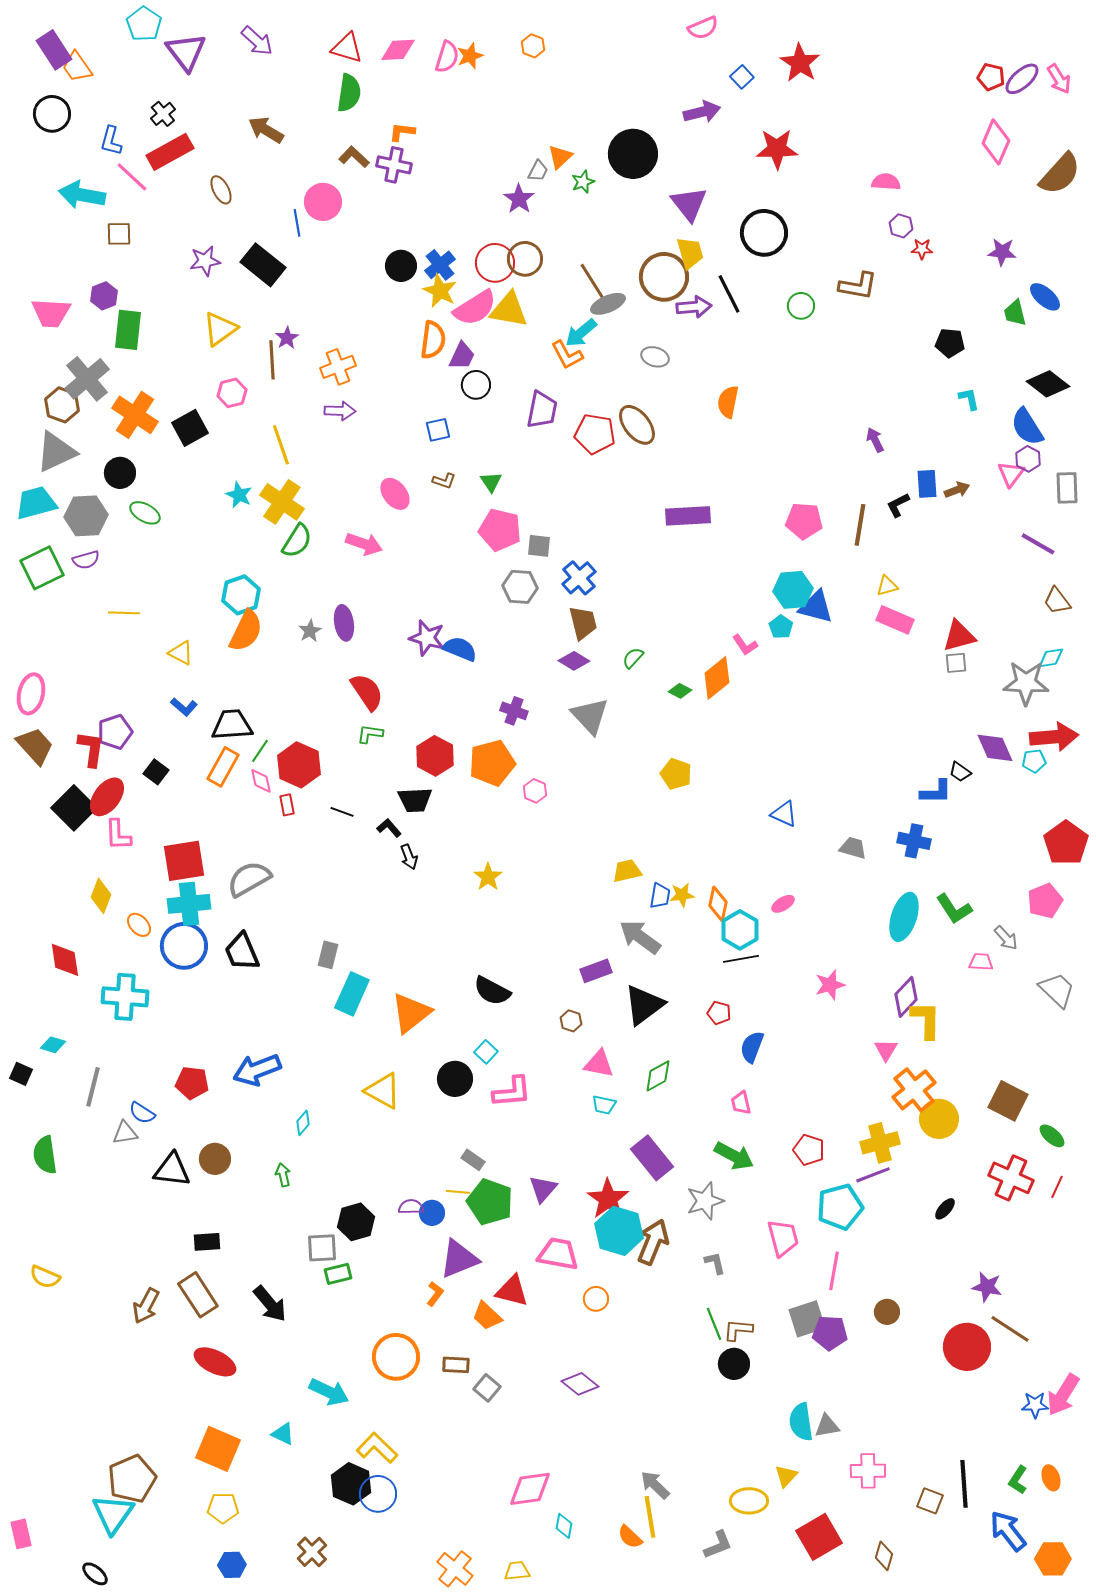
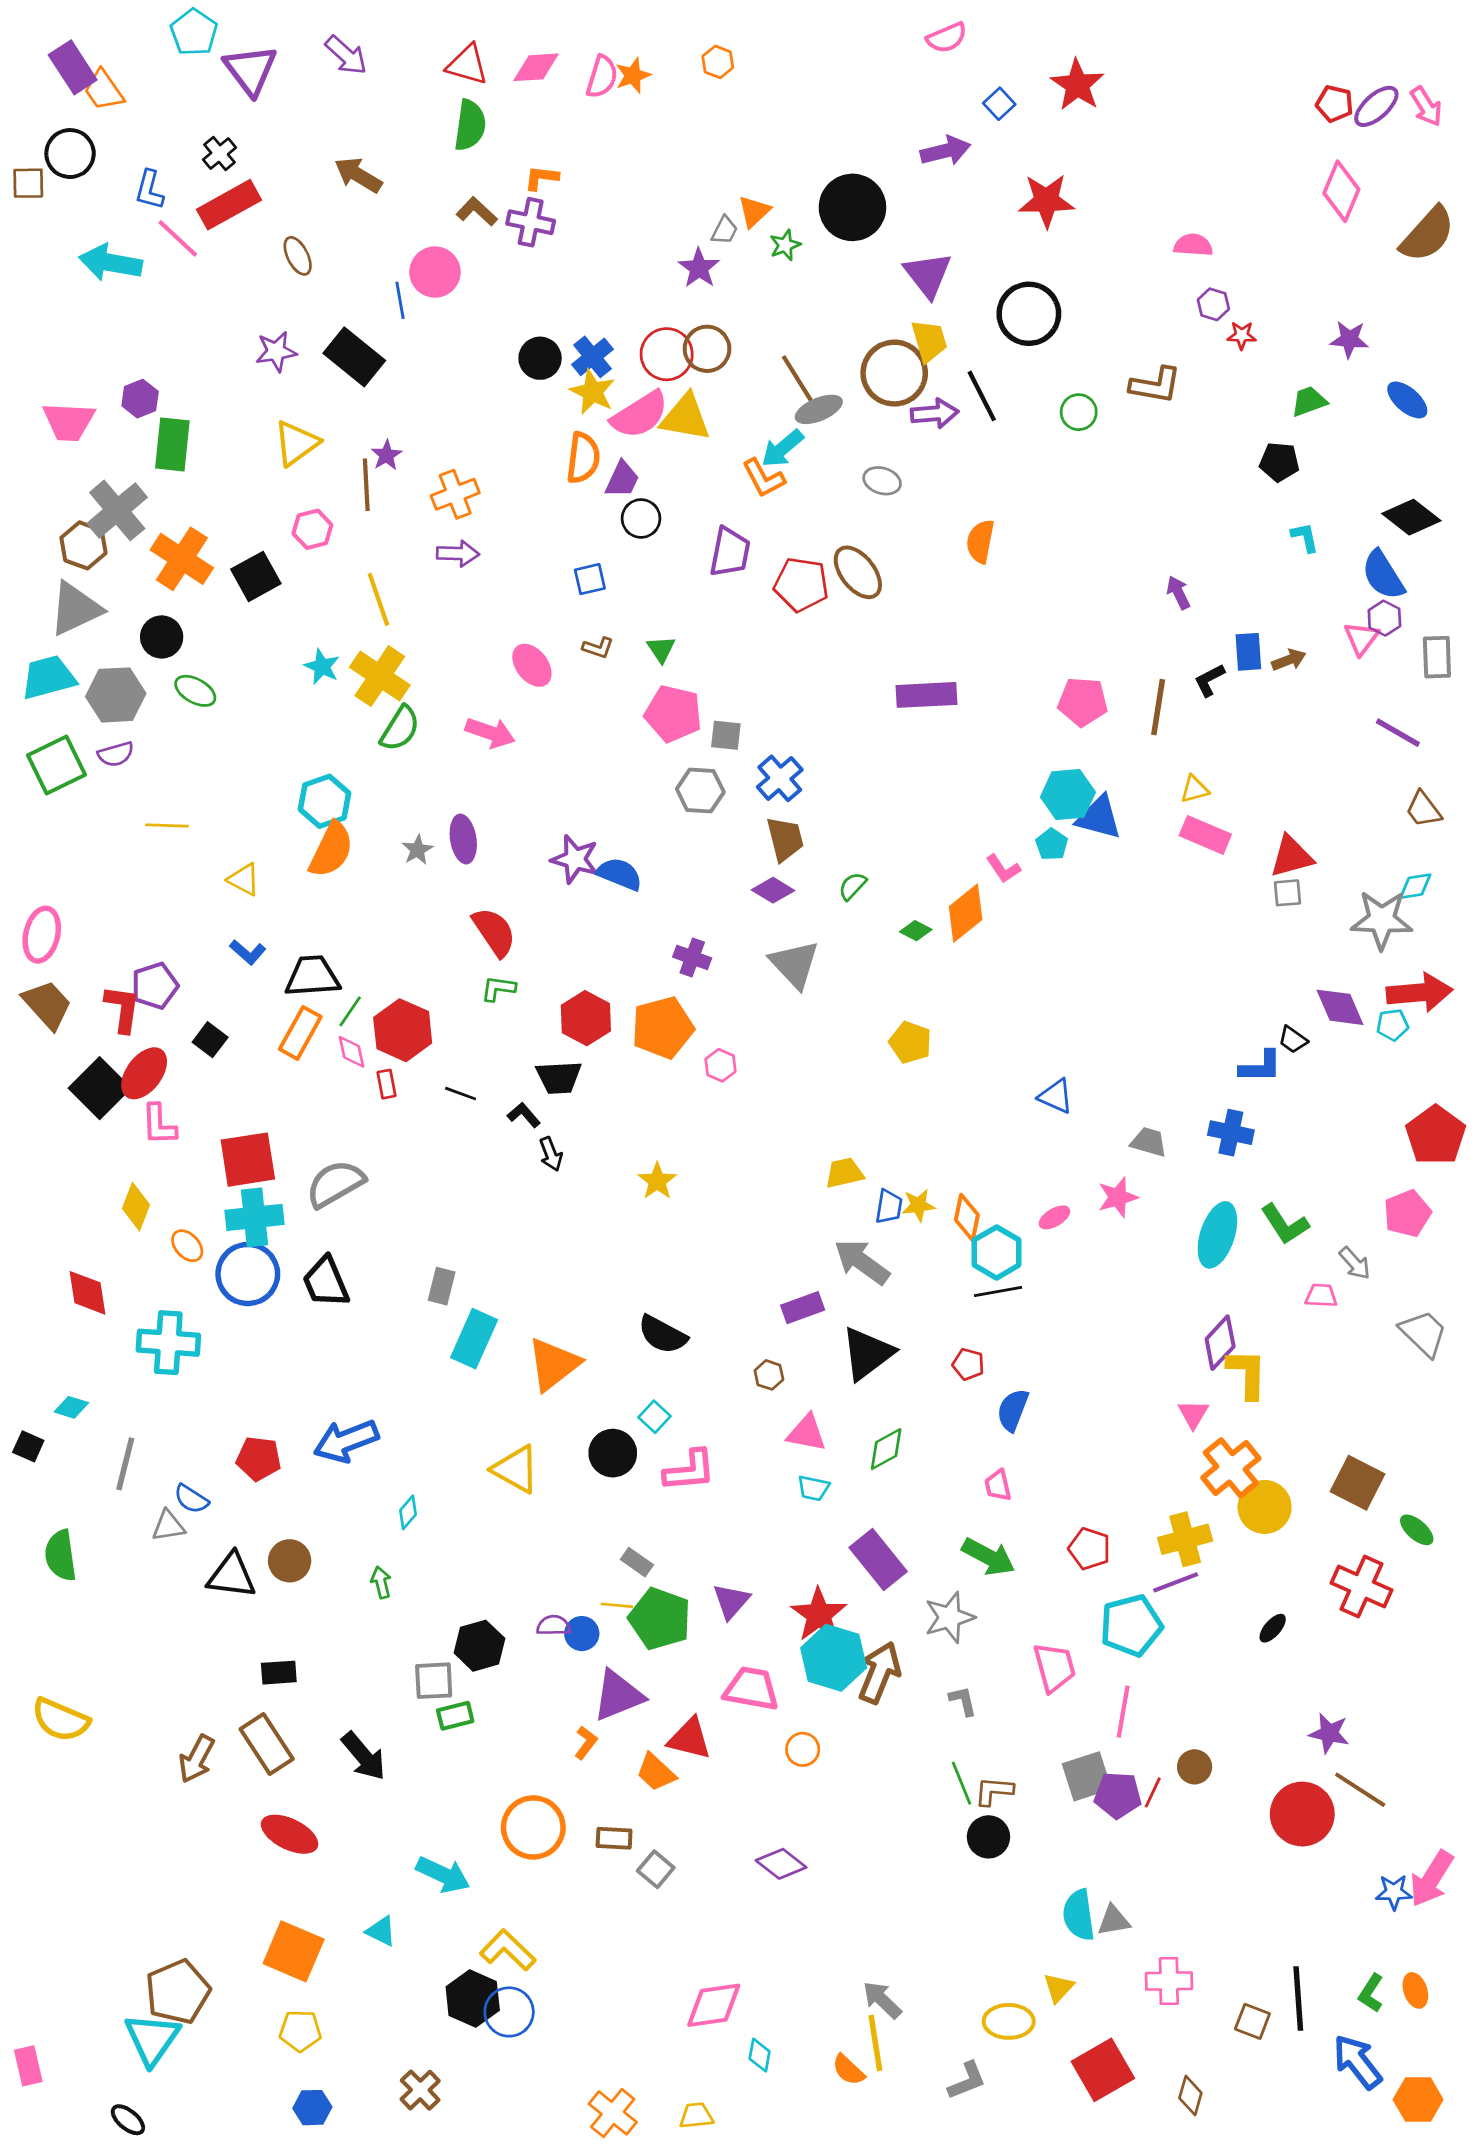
brown square: (119, 234) -> (28, 183), moved
green trapezoid: (1015, 313) -> (1309, 401), moved, turned 84
pink star: (830, 985) -> (1118, 1197), moved
red line: (1057, 1187) -> (1153, 1792), moved
yellow semicircle: (45, 1277) -> (61, 1720), size x1.4

